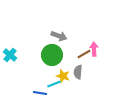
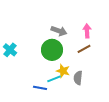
pink arrow: (94, 49) -> (87, 31), moved
gray semicircle: (78, 72) -> (78, 78), moved

